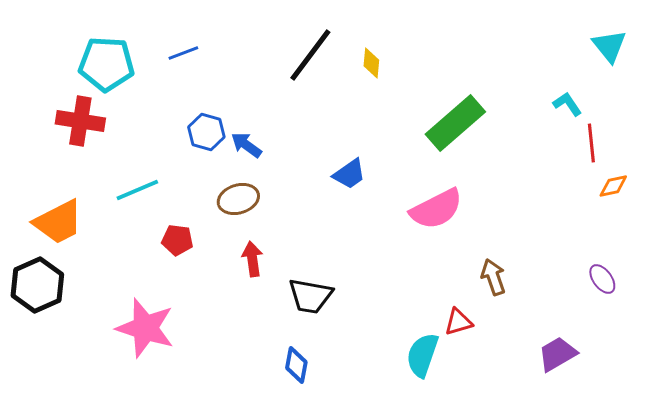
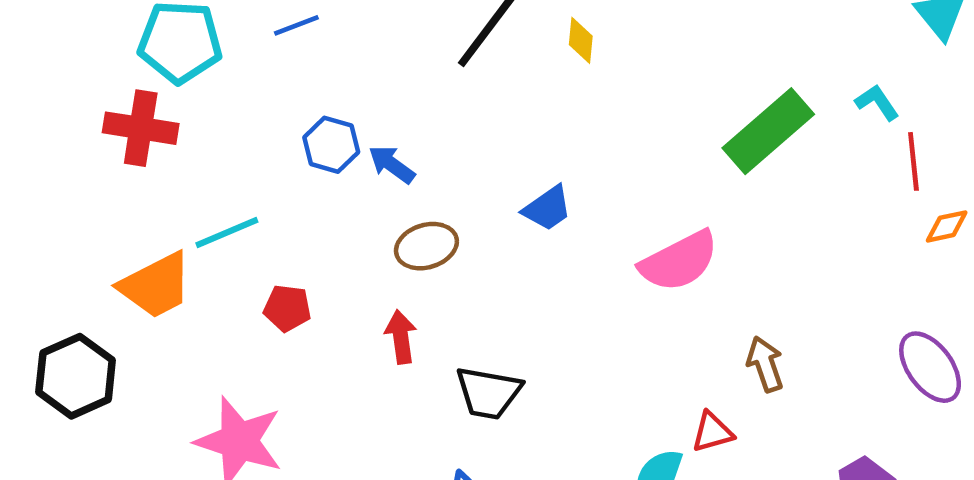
green rectangle: (455, 123) -> (768, 131), moved
brown ellipse: (238, 199) -> (426, 246), moved
orange trapezoid: (58, 222) -> (156, 285), moved
purple ellipse: (602, 279) -> (930, 367), size x1.6

